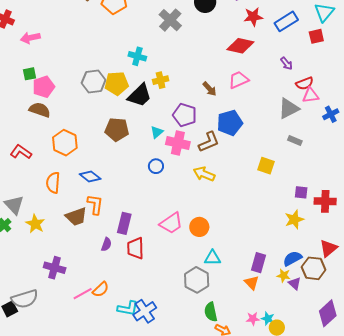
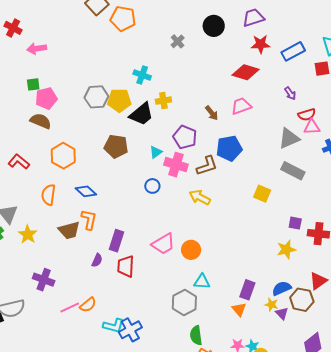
gray cross: (170, 20) -> (178, 41), size x0.6
gray rectangle: (295, 140) -> (293, 171), size x1.6

